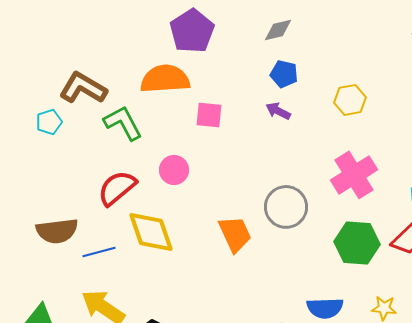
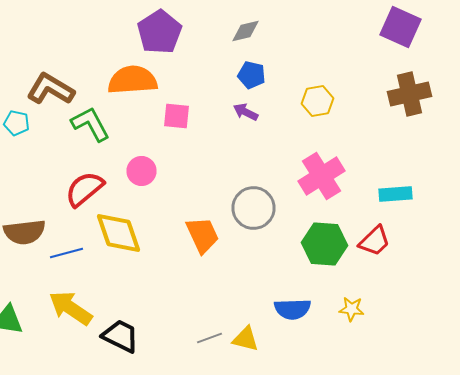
cyan pentagon: (49, 122) -> (16, 123), turned 30

